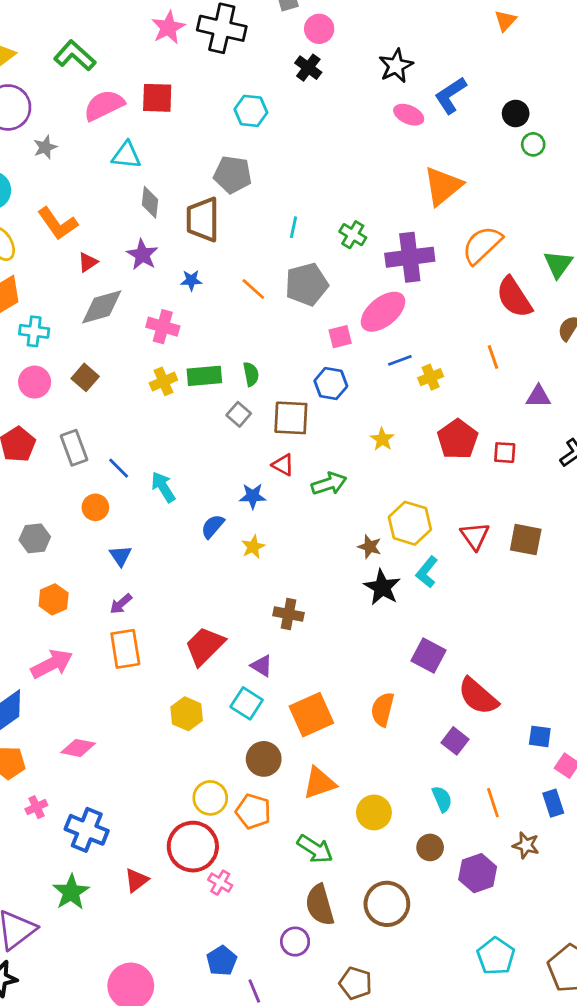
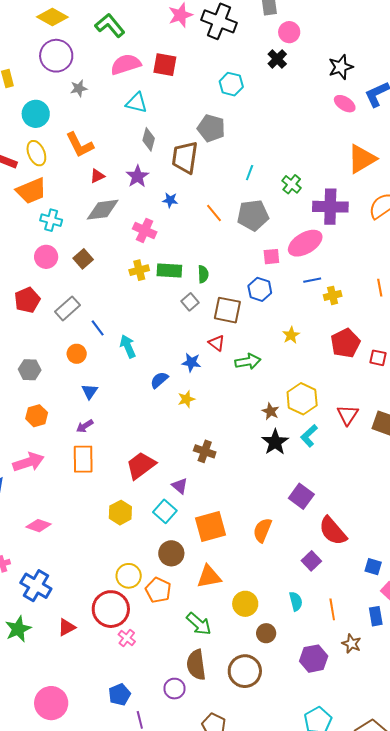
gray rectangle: (74, 448) -> (68, 308), turned 60
brown circle: (430, 847) -> (266, 633), moved

